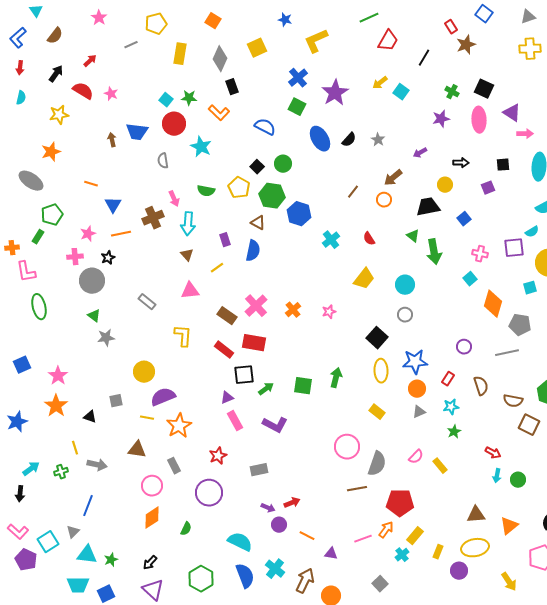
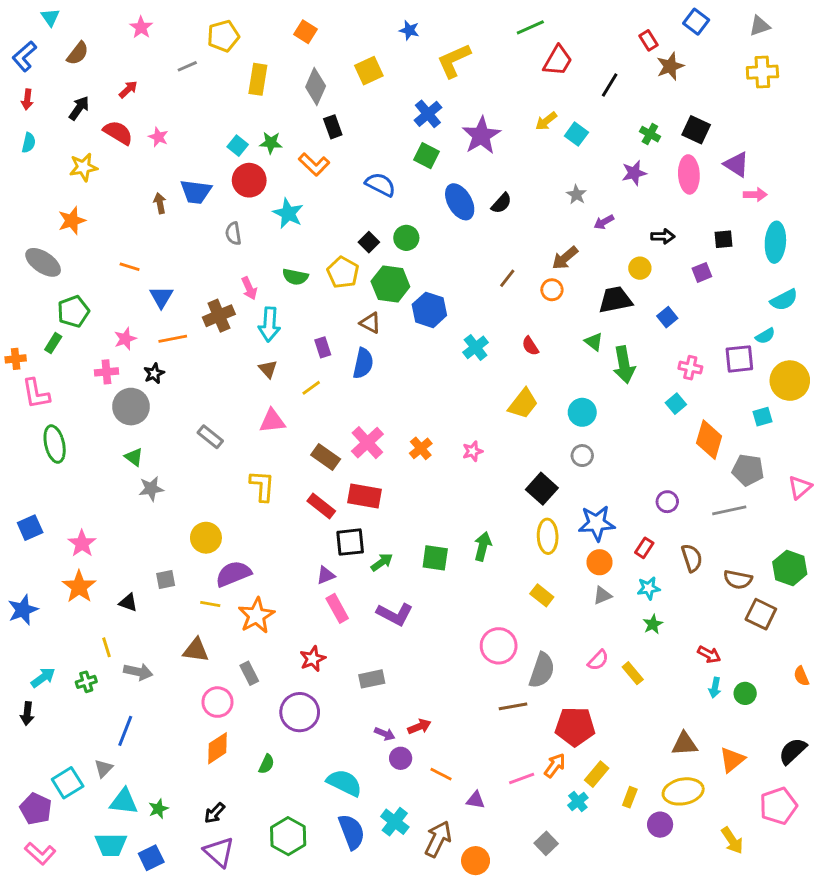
gray star: (378, 140) -> (576, 195), moved
pink L-shape: (18, 532) -> (40, 853), moved

